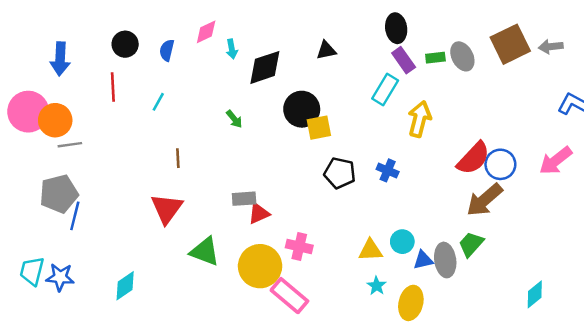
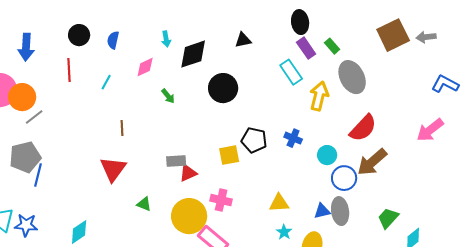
pink diamond: (206, 32) -> (145, 67), moved
gray ellipse: (462, 56) -> (352, 77), moved, size x1.4
green rectangle: (435, 58) -> (332, 46), turned 56
cyan rectangle: (385, 90) -> (291, 72), turned -65
yellow square: (319, 128) -> (229, 155), moved
gray line: (70, 145) -> (34, 117), turned -30
blue circle: (500, 164) -> (344, 178), moved
cyan circle: (402, 242) -> (327, 155), moved
green trapezoid: (471, 244) -> (388, 218), moved
green triangle: (205, 251) -> (144, 204), size x0.6

